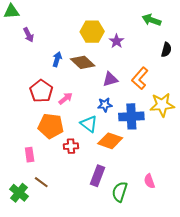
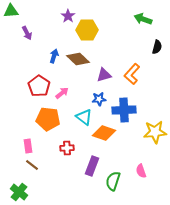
purple star: (117, 41) -> (68, 16), moved
yellow star: (162, 105) -> (155, 132), moved
red cross: (71, 146) -> (67, 148), moved
brown line: (41, 182) -> (32, 165), moved
green cross: (19, 193) -> (19, 192), moved

